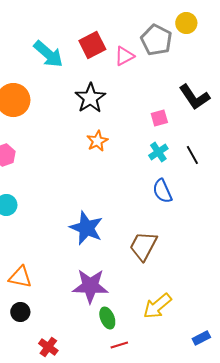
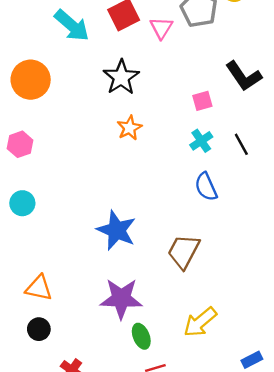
pink triangle: (124, 56) -> (161, 28), turned -30

